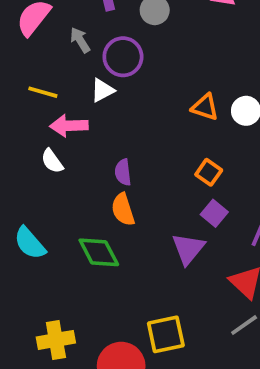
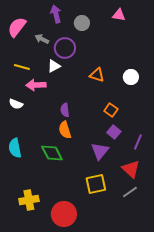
gray arrow: (80, 40) -> (42, 39), turned -32
orange triangle: (205, 107) -> (97, 75), moved
white semicircle: (52, 161) -> (16, 104), moved, turned -32
cyan semicircle: (30, 243) -> (15, 148), turned 30
yellow square: (166, 334) -> (96, 184), moved

